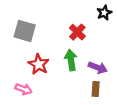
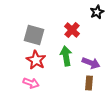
gray square: (25, 31) -> (34, 35), moved
pink arrow: (24, 89) -> (31, 83), moved

